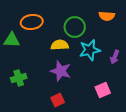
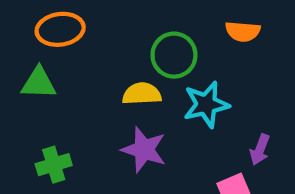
orange ellipse: (32, 22) -> (60, 29), moved
purple arrow: (115, 57) -> (260, 150), moved

